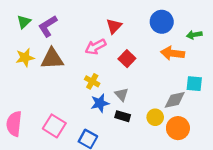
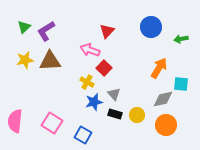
pink arrow: (95, 47) -> (90, 50), turned 48
orange arrow: (173, 53) -> (159, 68), moved, turned 115
red square: (127, 59) -> (104, 68), moved
yellow circle: (155, 117) -> (137, 115), moved

